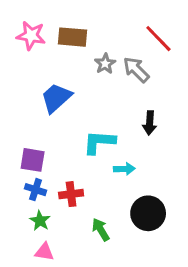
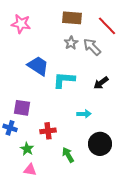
brown rectangle: (73, 37) -> (72, 18), moved
blue trapezoid: (56, 98) -> (38, 66), turned 75
black arrow: (150, 123) -> (101, 83), turned 49
cyan L-shape: (99, 142) -> (64, 80), moved
blue cross: (35, 190) -> (10, 128), moved

